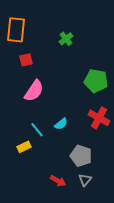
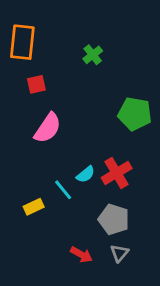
red cross: (99, 118) -> (117, 173), moved, turned 30
cyan line: (37, 130) -> (63, 190), moved

